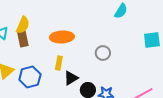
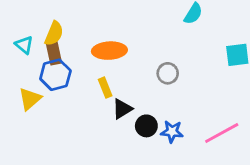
yellow rectangle: (59, 63) -> (105, 88), turned -32
blue hexagon: (30, 77) -> (55, 75), moved

